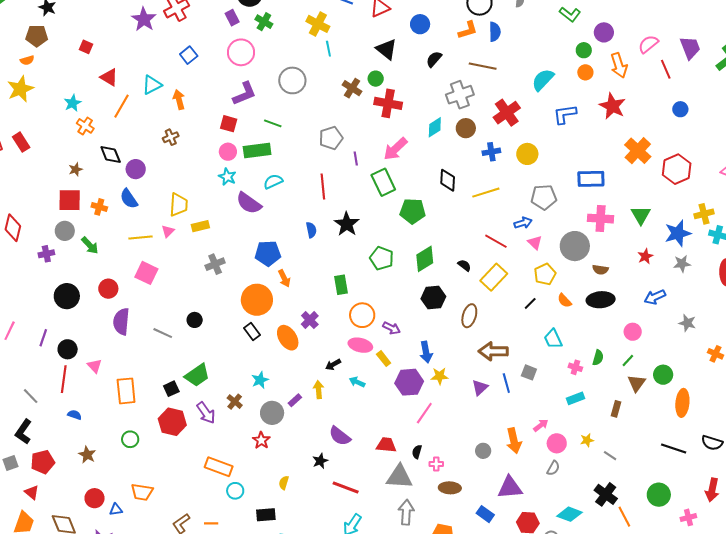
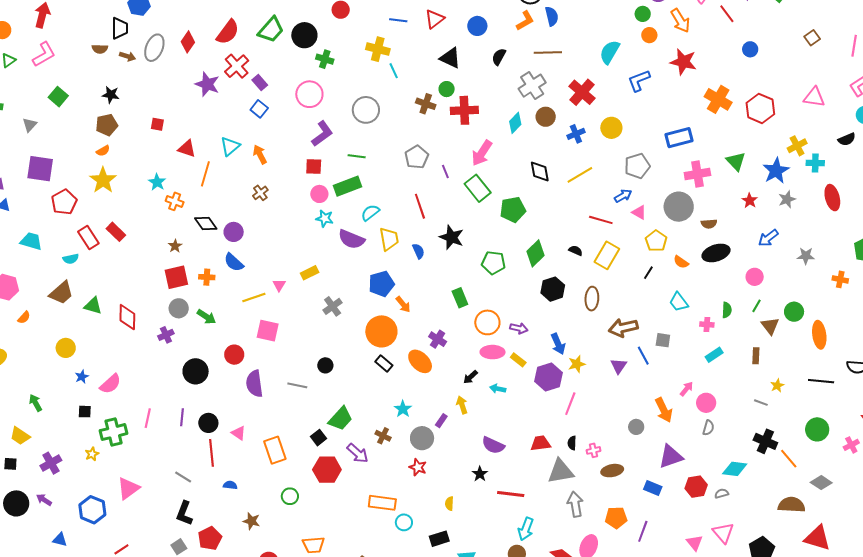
purple rectangle: (232, 18) -> (260, 82), moved
yellow trapezoid: (179, 205) -> (389, 239), moved
yellow star: (587, 440) -> (777, 386), moved

